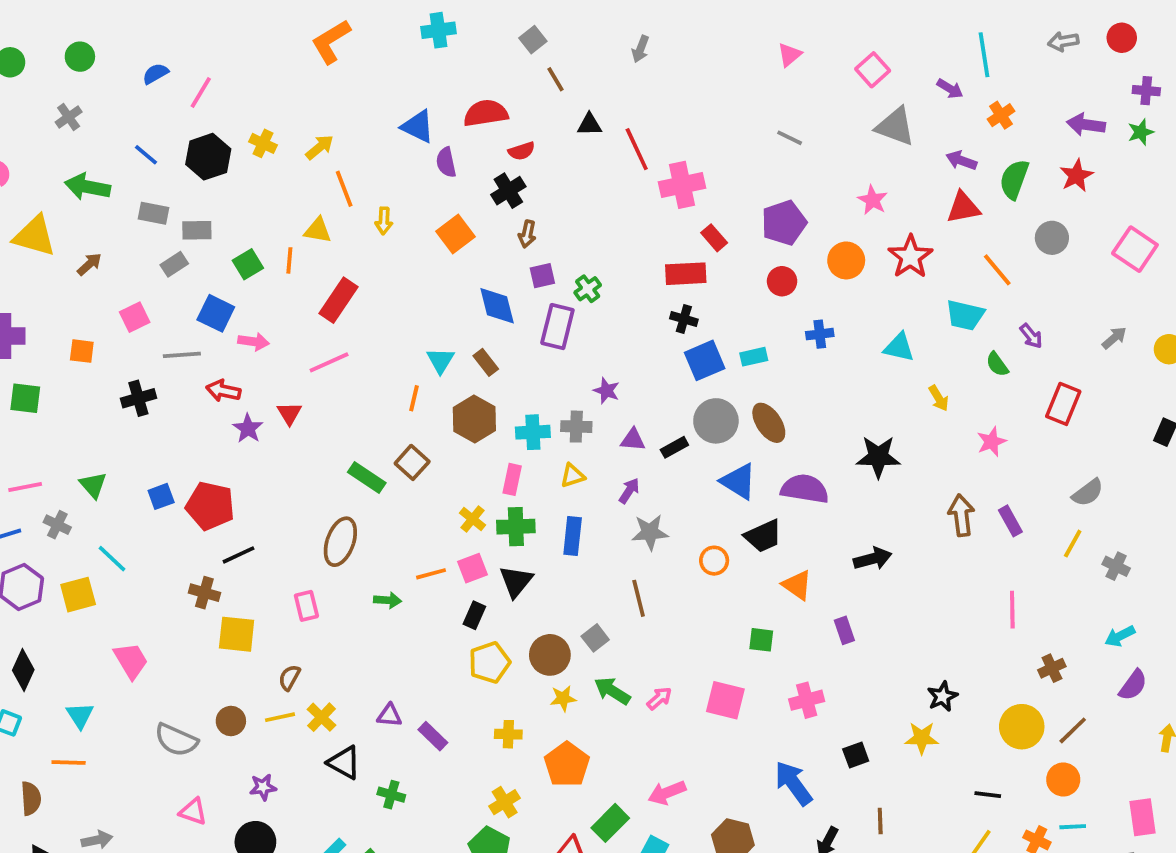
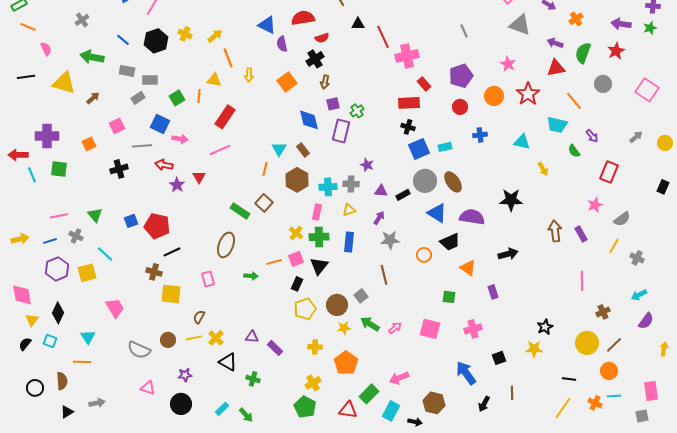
gray line: (790, 138) -> (464, 31), turned 40
orange square: (82, 351) -> (89, 144), turned -32
pink star: (992, 442) -> (595, 205), moved

